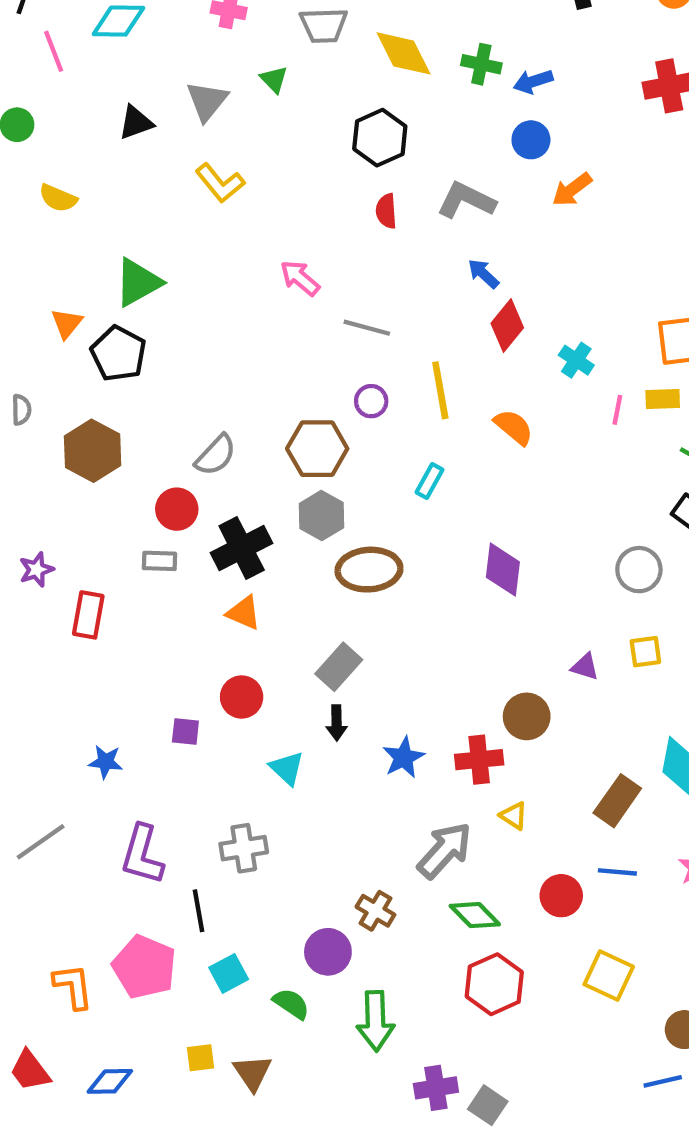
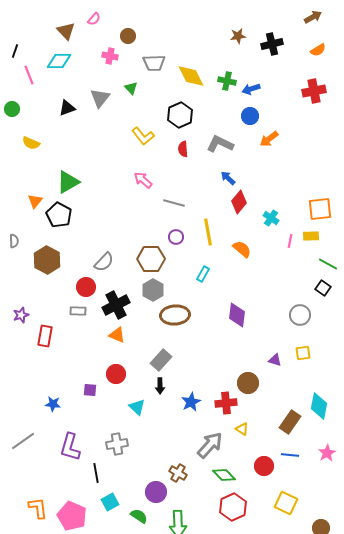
yellow L-shape: (220, 183) -> (143, 136), moved
pink pentagon: (144, 967) -> (72, 516), moved

